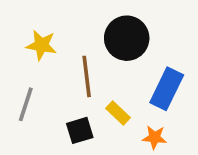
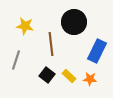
yellow rectangle: (118, 113) -> (69, 76), moved
black square: (80, 130) -> (47, 75), turned -35

